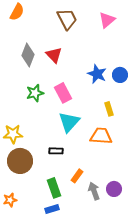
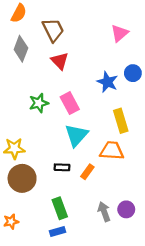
brown trapezoid: (67, 19) -> (53, 30), moved
pink triangle: (107, 20) -> (120, 33), moved
gray diamond: (28, 55) -> (21, 49), moved
blue circle: (120, 75) -> (133, 73), moved
yellow rectangle: (109, 109) -> (121, 121), size x1.5
orange rectangle: (77, 176) -> (87, 172), moved

